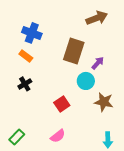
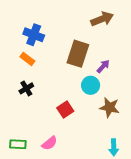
pink semicircle: (58, 136) -> (49, 143), moved
green rectangle: (17, 137) -> (18, 144), turned 49

